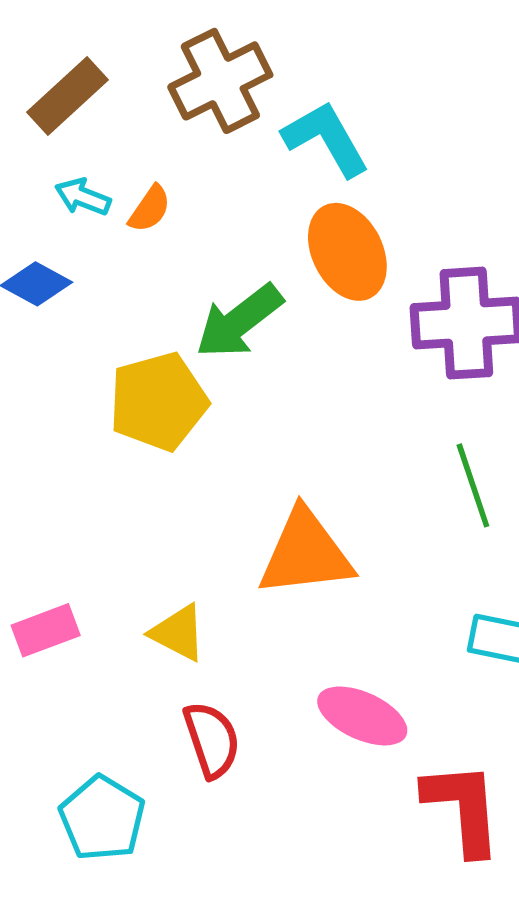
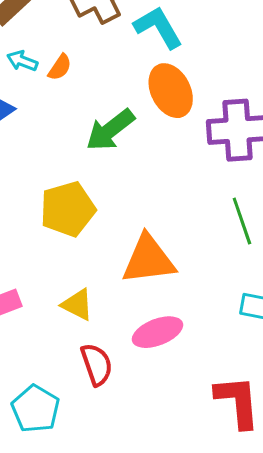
yellow pentagon: (158, 401) -> (68, 209), moved
pink ellipse: (362, 716) -> (157, 332), moved, turned -45

